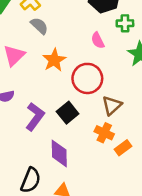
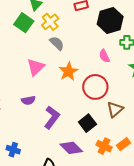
black square: (68, 113) -> (87, 123), moved
orange cross: (104, 133) -> (104, 146), moved
purple diamond: (59, 153) -> (71, 148), turned -45

